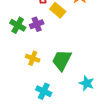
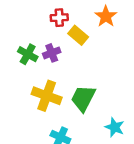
yellow cross: (33, 58) -> (47, 96), size x1.6

